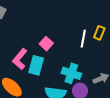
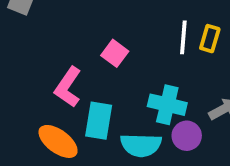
yellow rectangle: (99, 33) -> (210, 39), moved
cyan rectangle: (36, 65) -> (99, 121), moved

